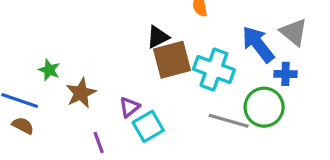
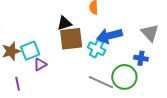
blue arrow: (258, 44) -> (110, 36), moved, turned -75
cyan cross: (214, 69) -> (96, 49), size x0.7
cyan square: (148, 126) -> (30, 51), moved

